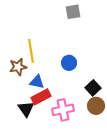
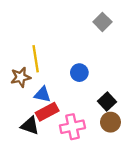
gray square: (73, 12) -> (102, 22), moved, turned -35
black triangle: (26, 109) -> (30, 126), turned -36

